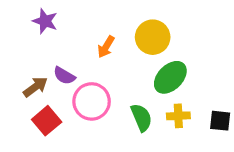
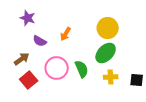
yellow circle: (153, 37) -> (108, 28), moved
purple semicircle: (64, 76) -> (40, 41), moved
green semicircle: (141, 117) -> (82, 69), moved

